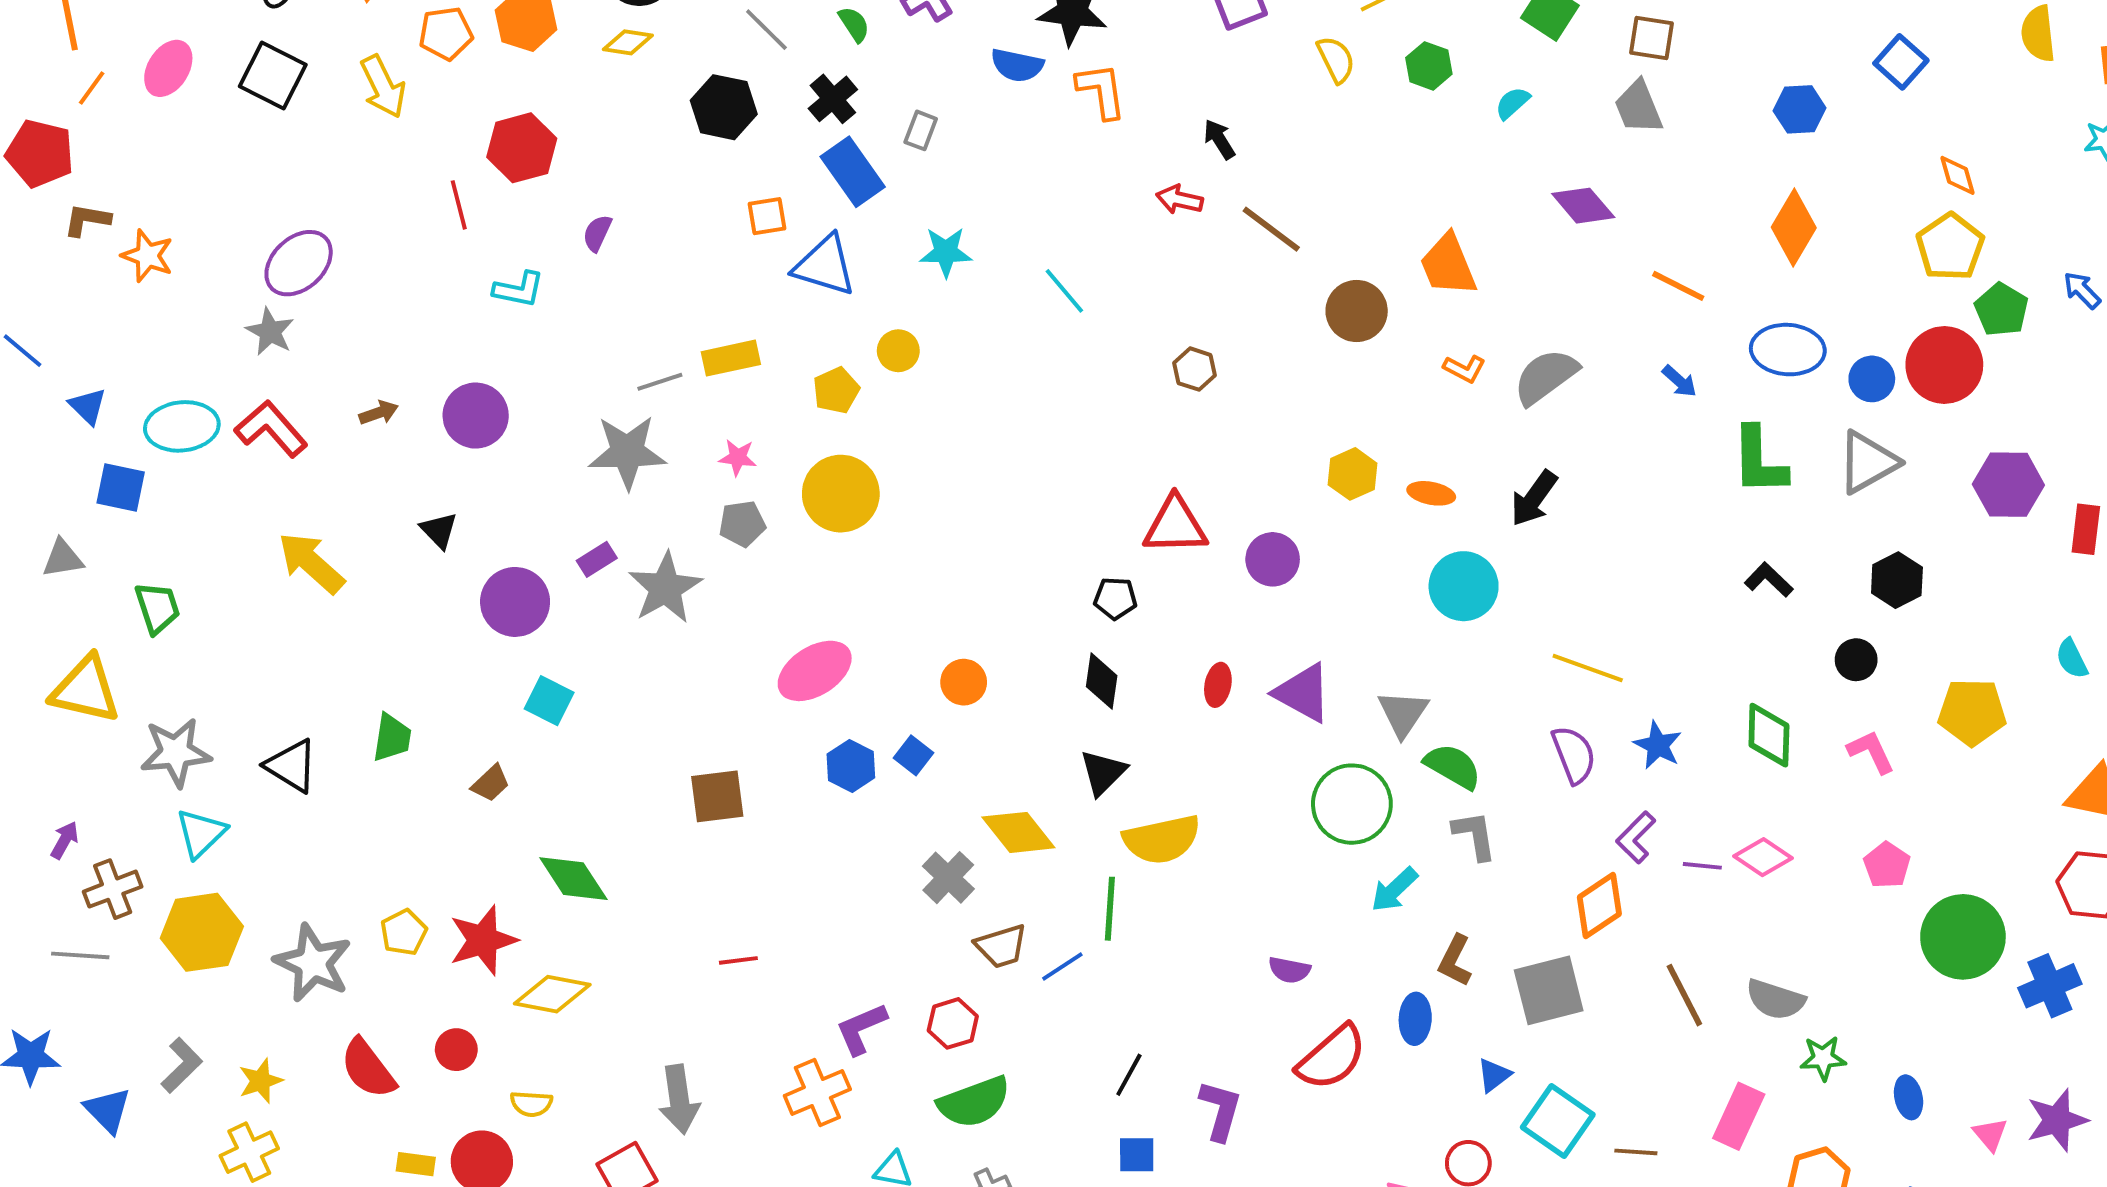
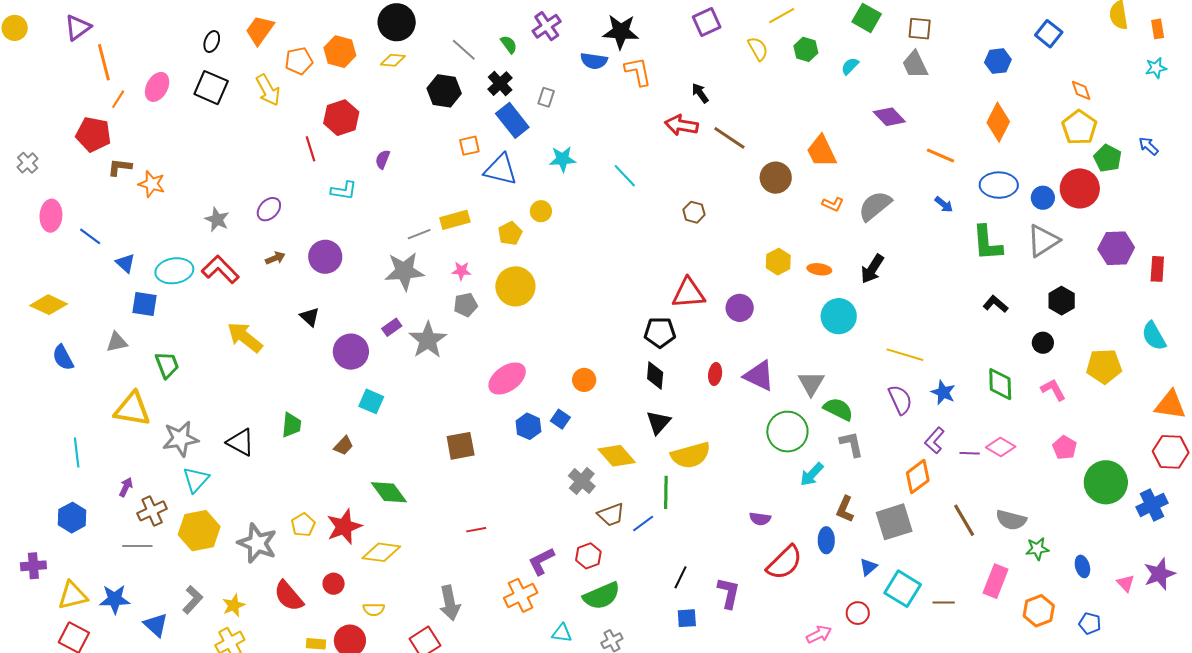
red arrow: (1180, 199) -> (681, 125), size x1.4
purple ellipse: (299, 263) -> (269, 209), moved, size x0.7
black pentagon: (1115, 598) -> (660, 332), size x1.4
cyan semicircle: (2072, 659) -> (1154, 336), size x1.4

